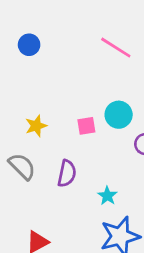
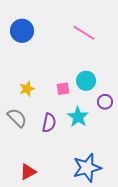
blue circle: (29, 45) -> (22, 31), size x1.5
cyan star: (107, 196) -> (78, 117), moved, size x1.5

